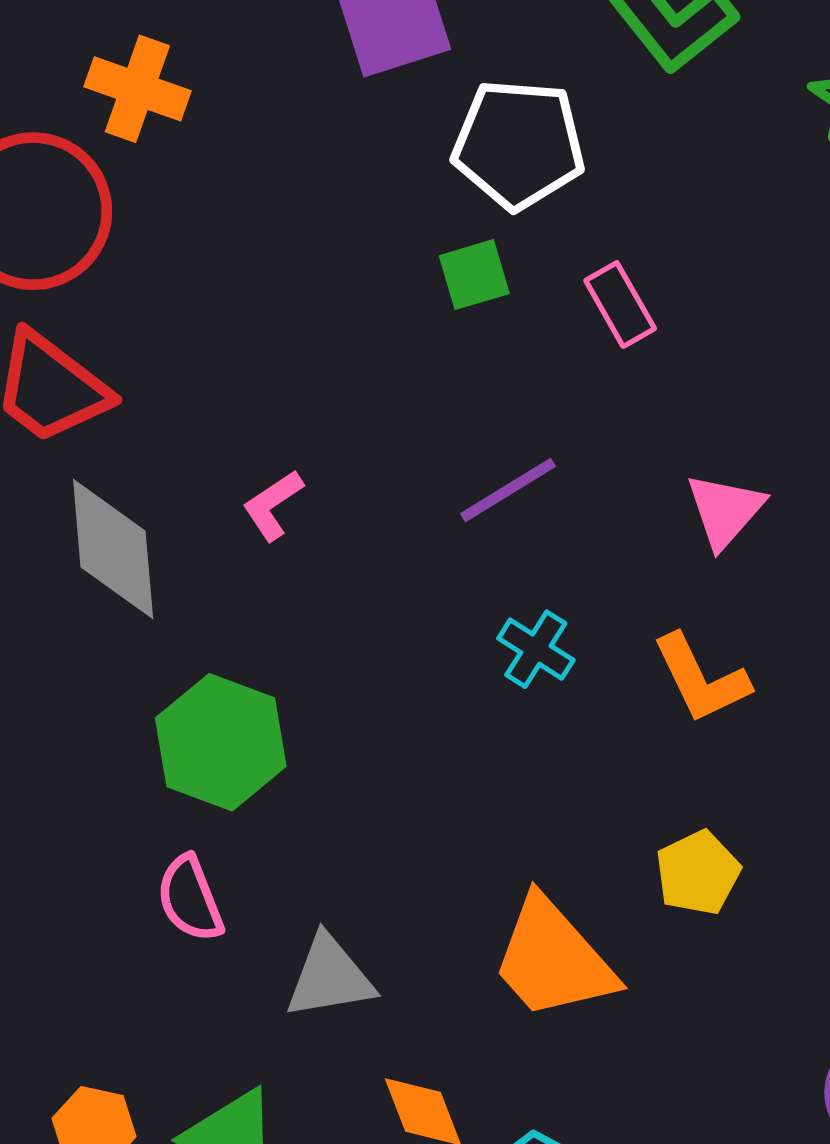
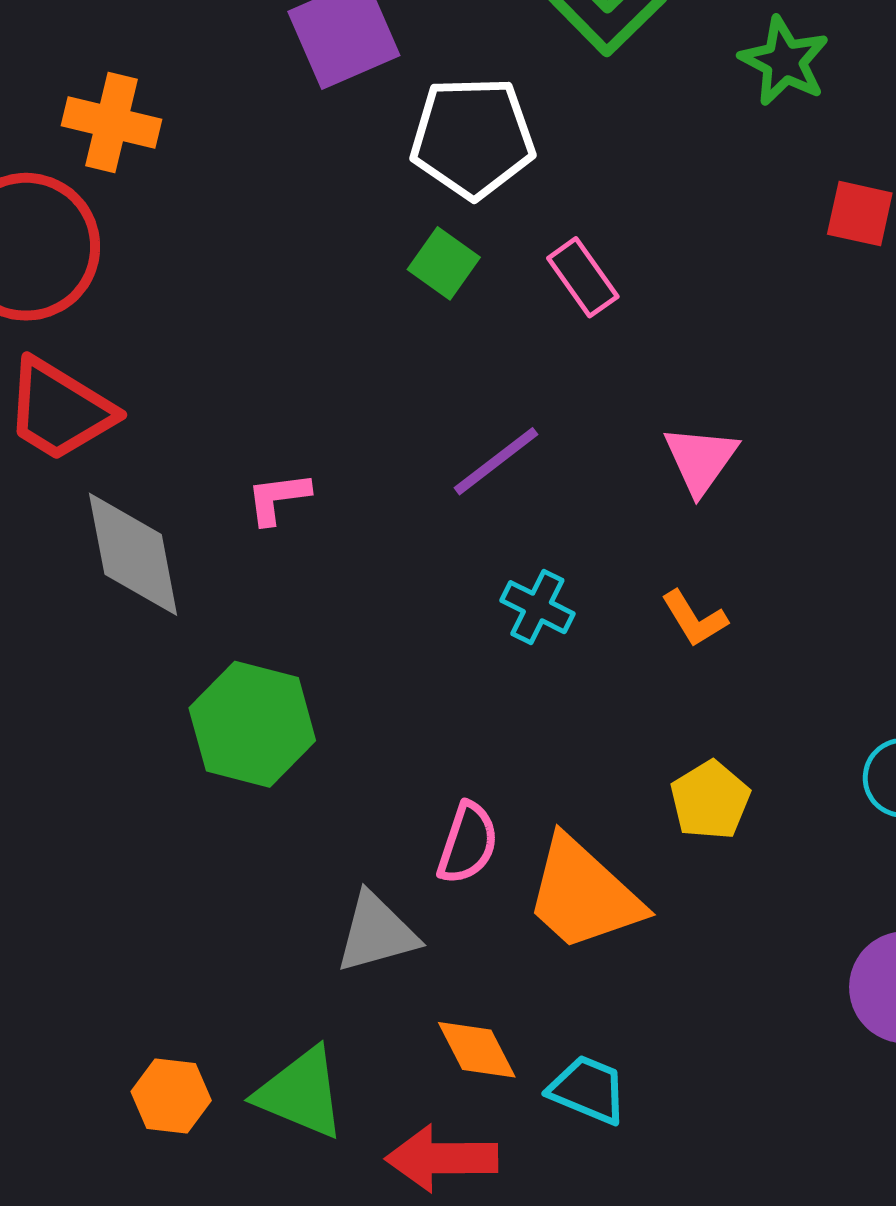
green square: (474, 275) -> (444, 263), turned -32
pink L-shape: (273, 505) -> (278, 498), turned 32
orange L-shape: (701, 679) -> (694, 619), size x0.7
pink semicircle: (190, 899) -> (468, 843), moved, turned -134

